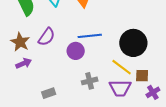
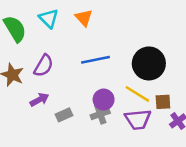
purple circle: (76, 51) -> (104, 100), moved
purple arrow: (24, 63) -> (39, 100), moved
gray rectangle: (49, 93) -> (64, 115), moved

